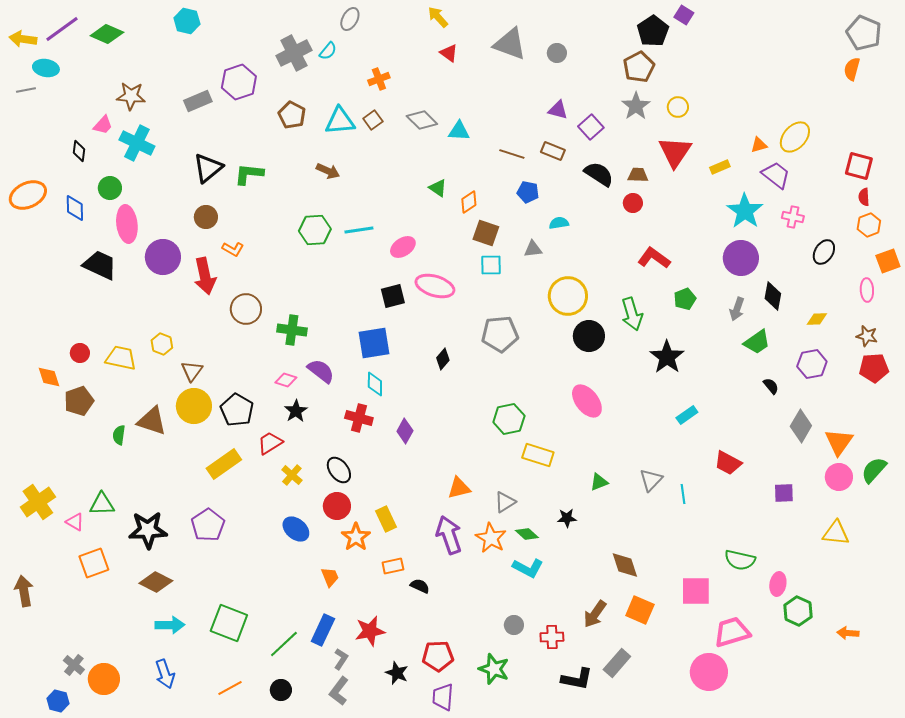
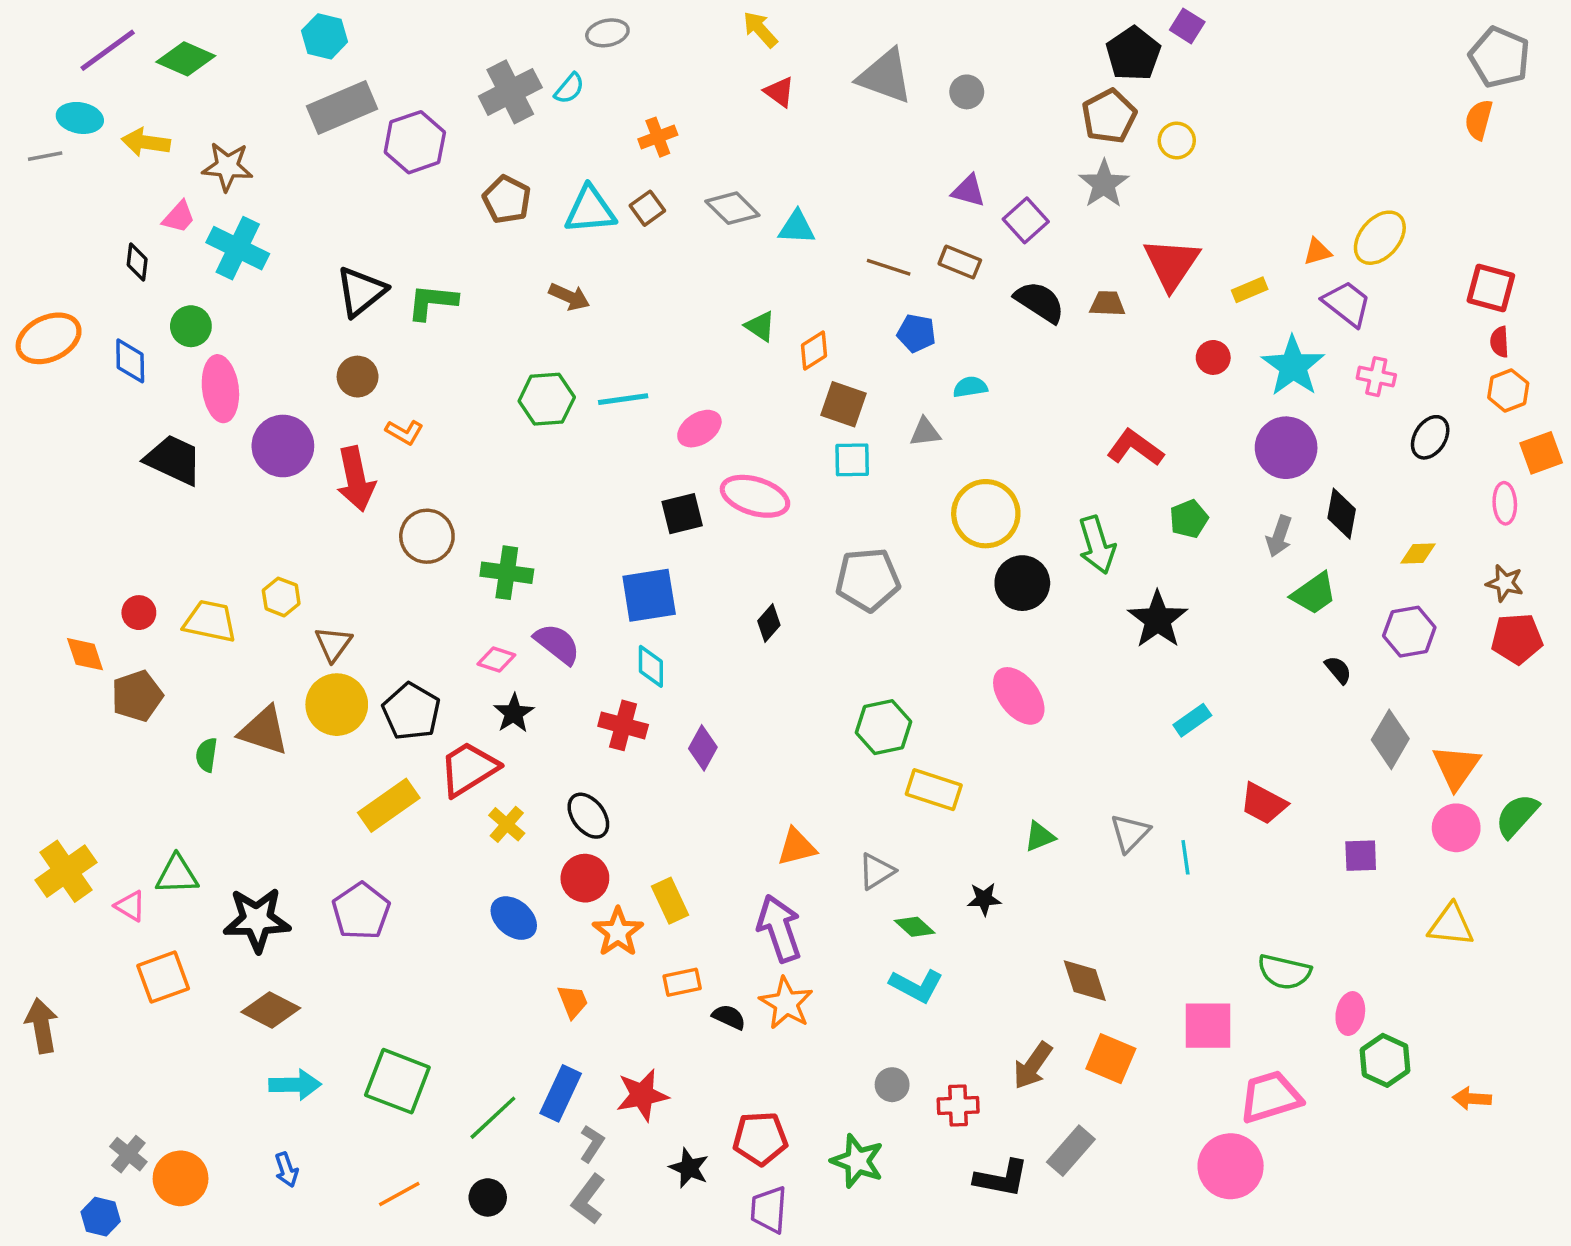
gray ellipse: (350, 19) -> (607, 33), turned 50
yellow arrow: (23, 39) -> (146, 142), moved
gray rectangle: (198, 101) -> (342, 108), moved, size x1.4
yellow circle: (678, 107) -> (1177, 141), moved
red circle: (633, 203) -> (1213, 357), moved
red trapezoid: (270, 443) -> (469, 769), size x1.4
orange star: (491, 538) -> (786, 1003), moved
blue arrow: (165, 674) -> (286, 1170), size x0.7

